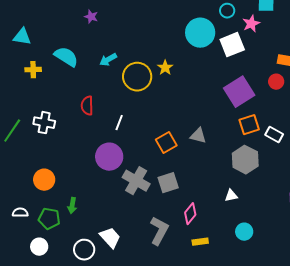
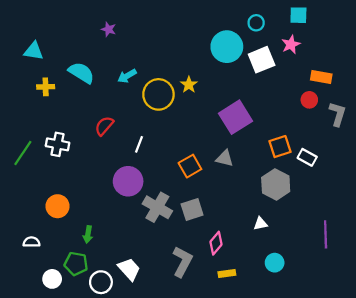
pink star: (251, 24) -> (291, 44), moved
purple square: (239, 92) -> (236, 117), moved
red semicircle: (87, 106) -> (104, 126), turned 42
green pentagon: (49, 219) -> (76, 264), moved

